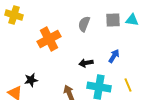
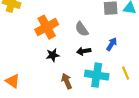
gray semicircle: (84, 24) -> (82, 29), moved, turned -56
black star: (31, 80) -> (53, 55), moved

